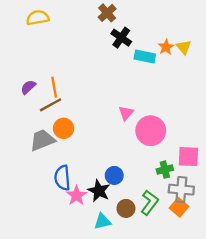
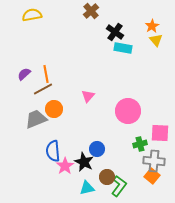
black cross: (121, 38) -> (115, 32), moved
orange star: (166, 47) -> (152, 26), moved
pink triangle: (126, 113) -> (88, 96), moved
green L-shape: (150, 203) -> (119, 186), moved

